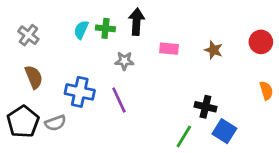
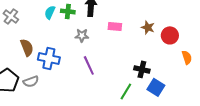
red circle: (261, 42) -> (170, 35), moved
brown semicircle: (34, 77) -> (27, 47), moved
purple line: (119, 100) -> (89, 65), moved

